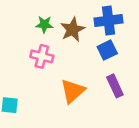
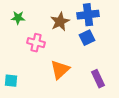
green star: (44, 24) -> (18, 18), moved
purple rectangle: (115, 86) -> (98, 79), moved

